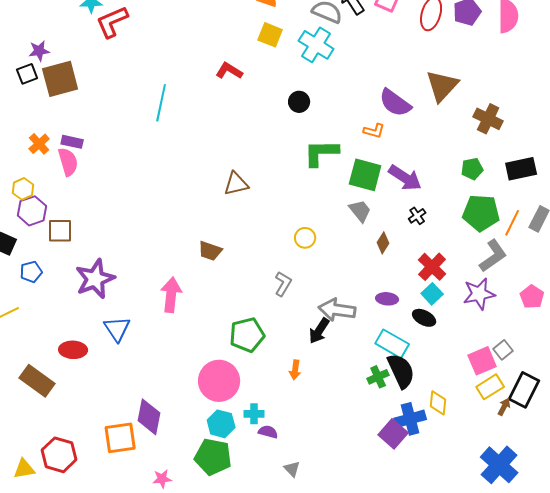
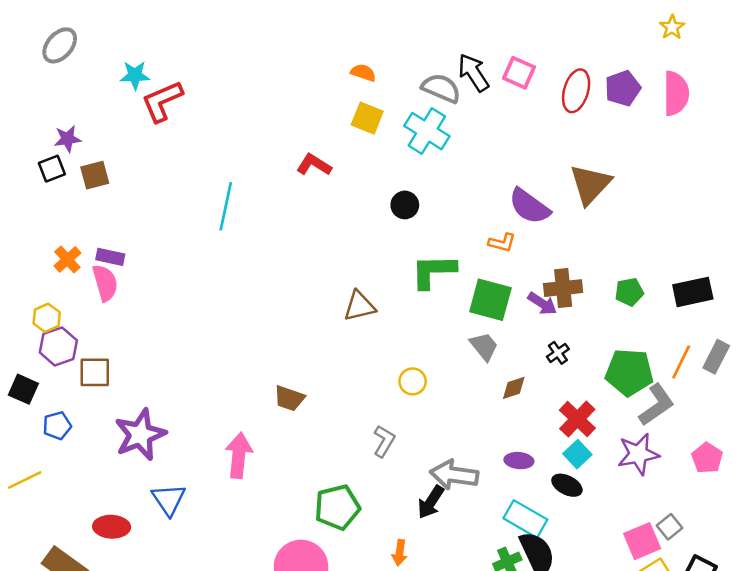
brown square: (60, 79) -> (95, 175), size x0.6
brown cross: (488, 119) -> (563, 288), moved, turned -32
purple arrow: (405, 178) -> (542, 304), size x0.7
brown triangle: (236, 184) -> (359, 306), moved
green pentagon: (481, 213) -> (629, 372), moved
brown diamond: (383, 243) -> (514, 388), turned 40

